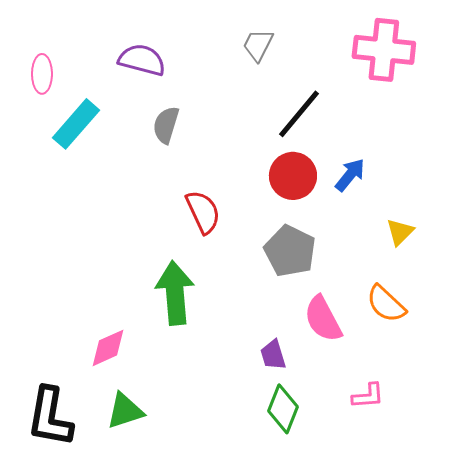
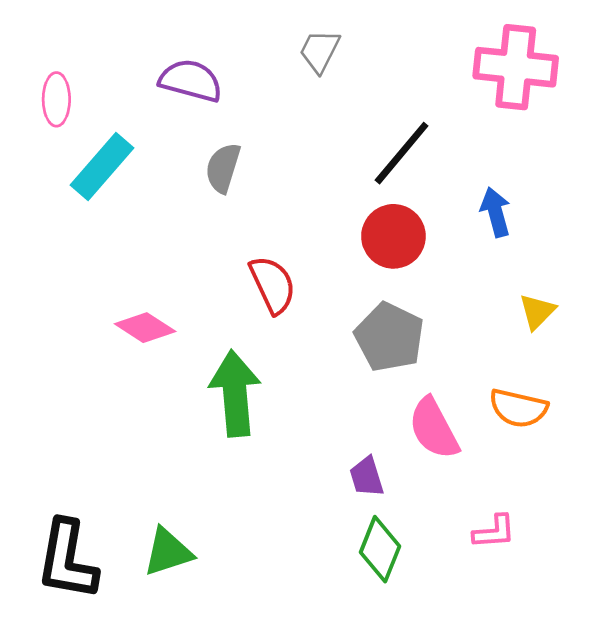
gray trapezoid: (258, 45) -> (320, 51), moved
blue arrow: (350, 175) -> (496, 212), moved, turned -54
orange semicircle: (386, 304) -> (518, 408), turned -30
pink diamond: (108, 348) -> (145, 328), moved, turned 57

